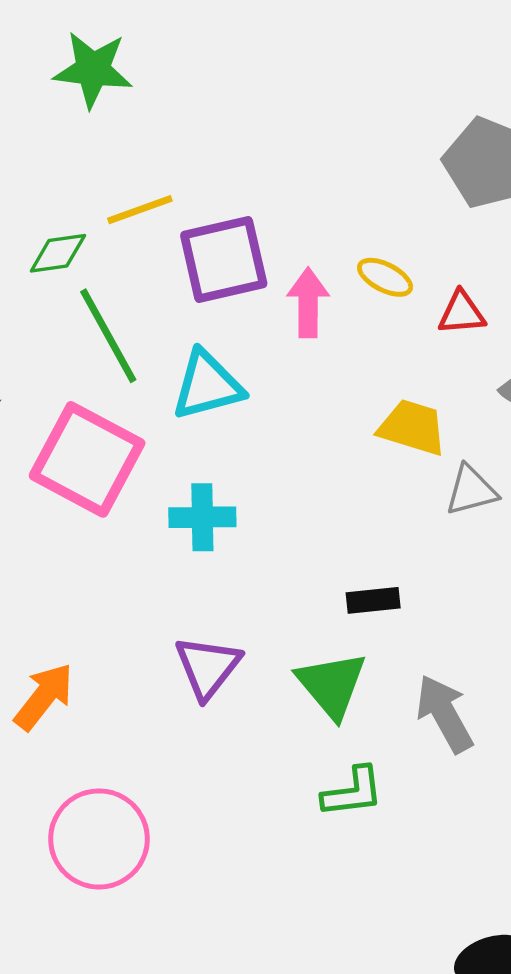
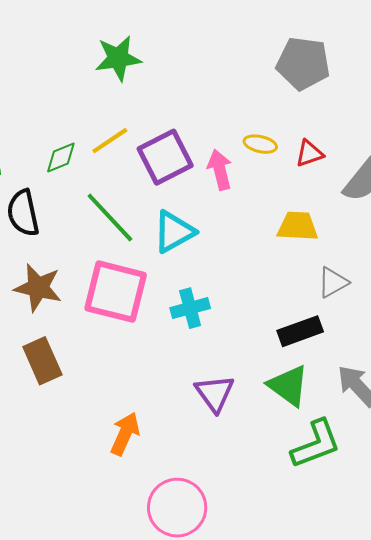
green star: (93, 70) -> (118, 58), moved
green diamond: (58, 253) -> (61, 157), moved
gray triangle: (471, 490) -> (333, 282), moved
black rectangle: (373, 600) -> (300, 331), size x1.4
green L-shape: (353, 792) -> (316, 444), size x1.4

